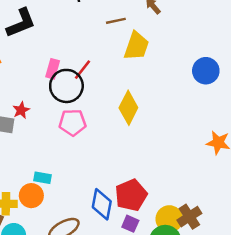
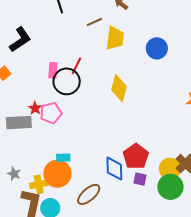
blue circle: (206, 71) -> (157, 48), moved
pink pentagon: (73, 122) -> (51, 113), moved
orange circle: (31, 196) -> (57, 174), size x1.4

